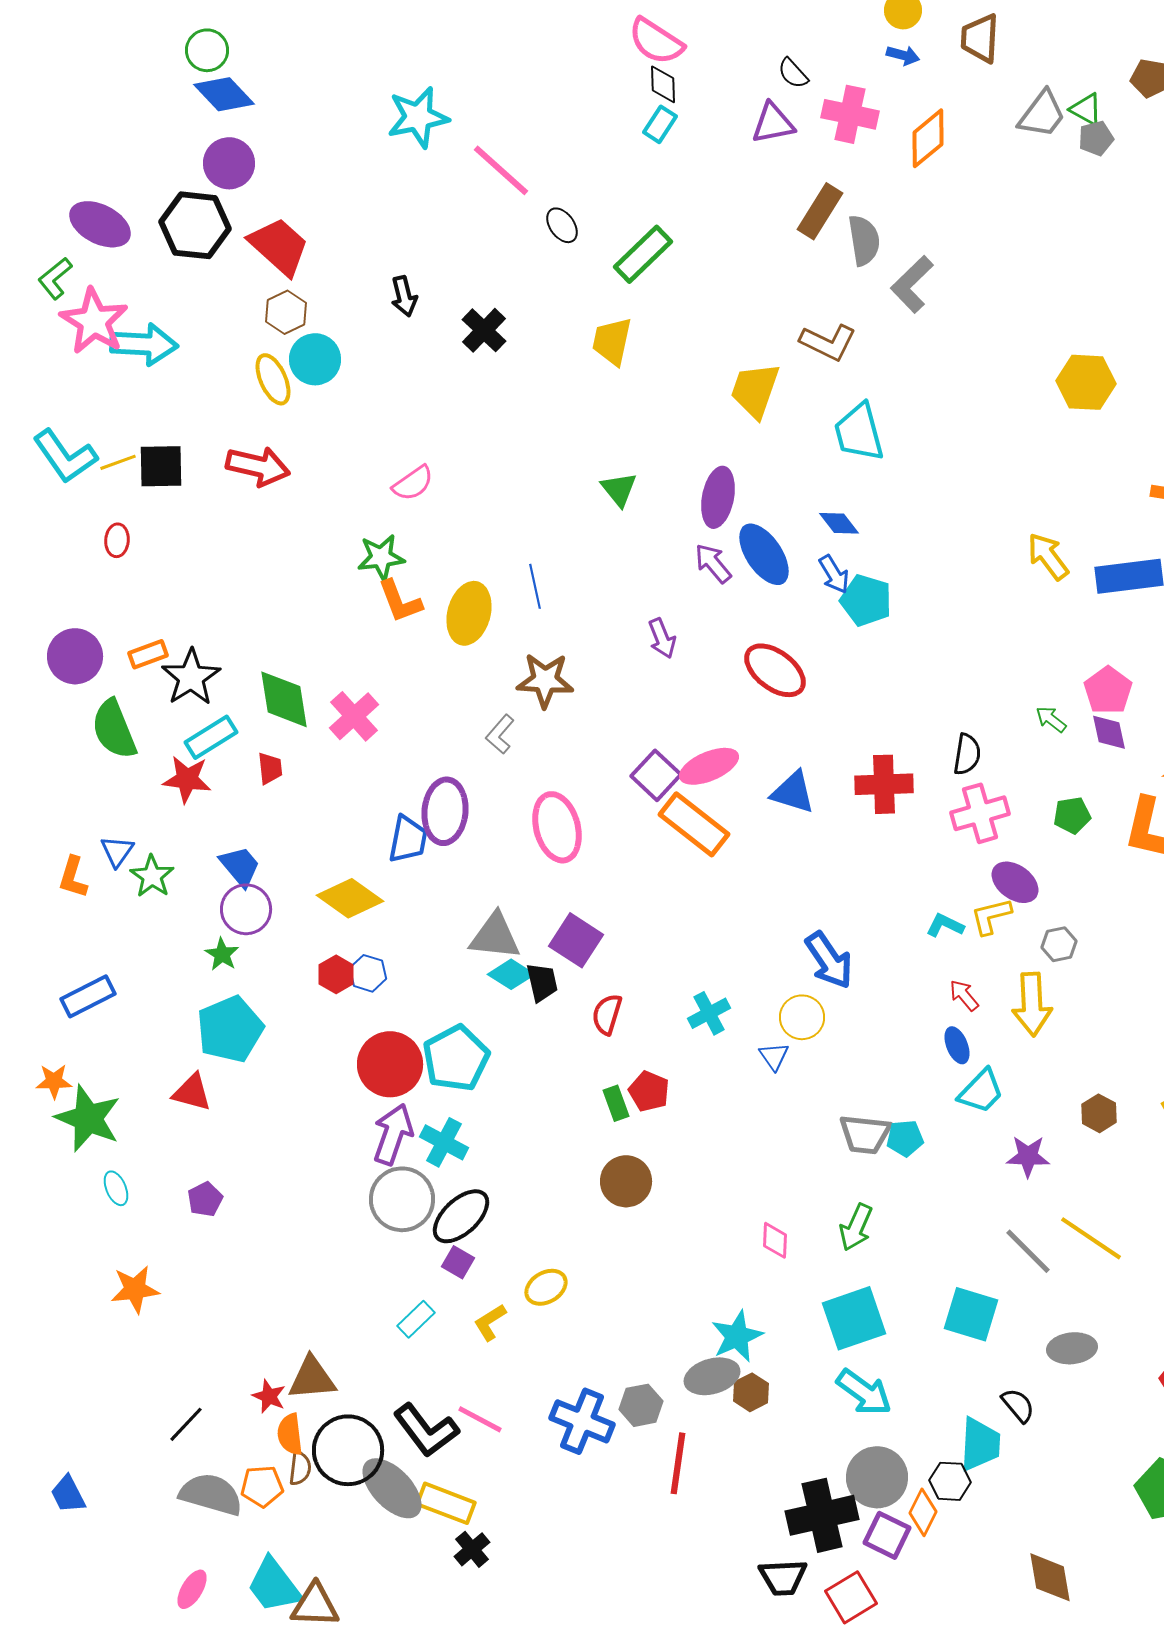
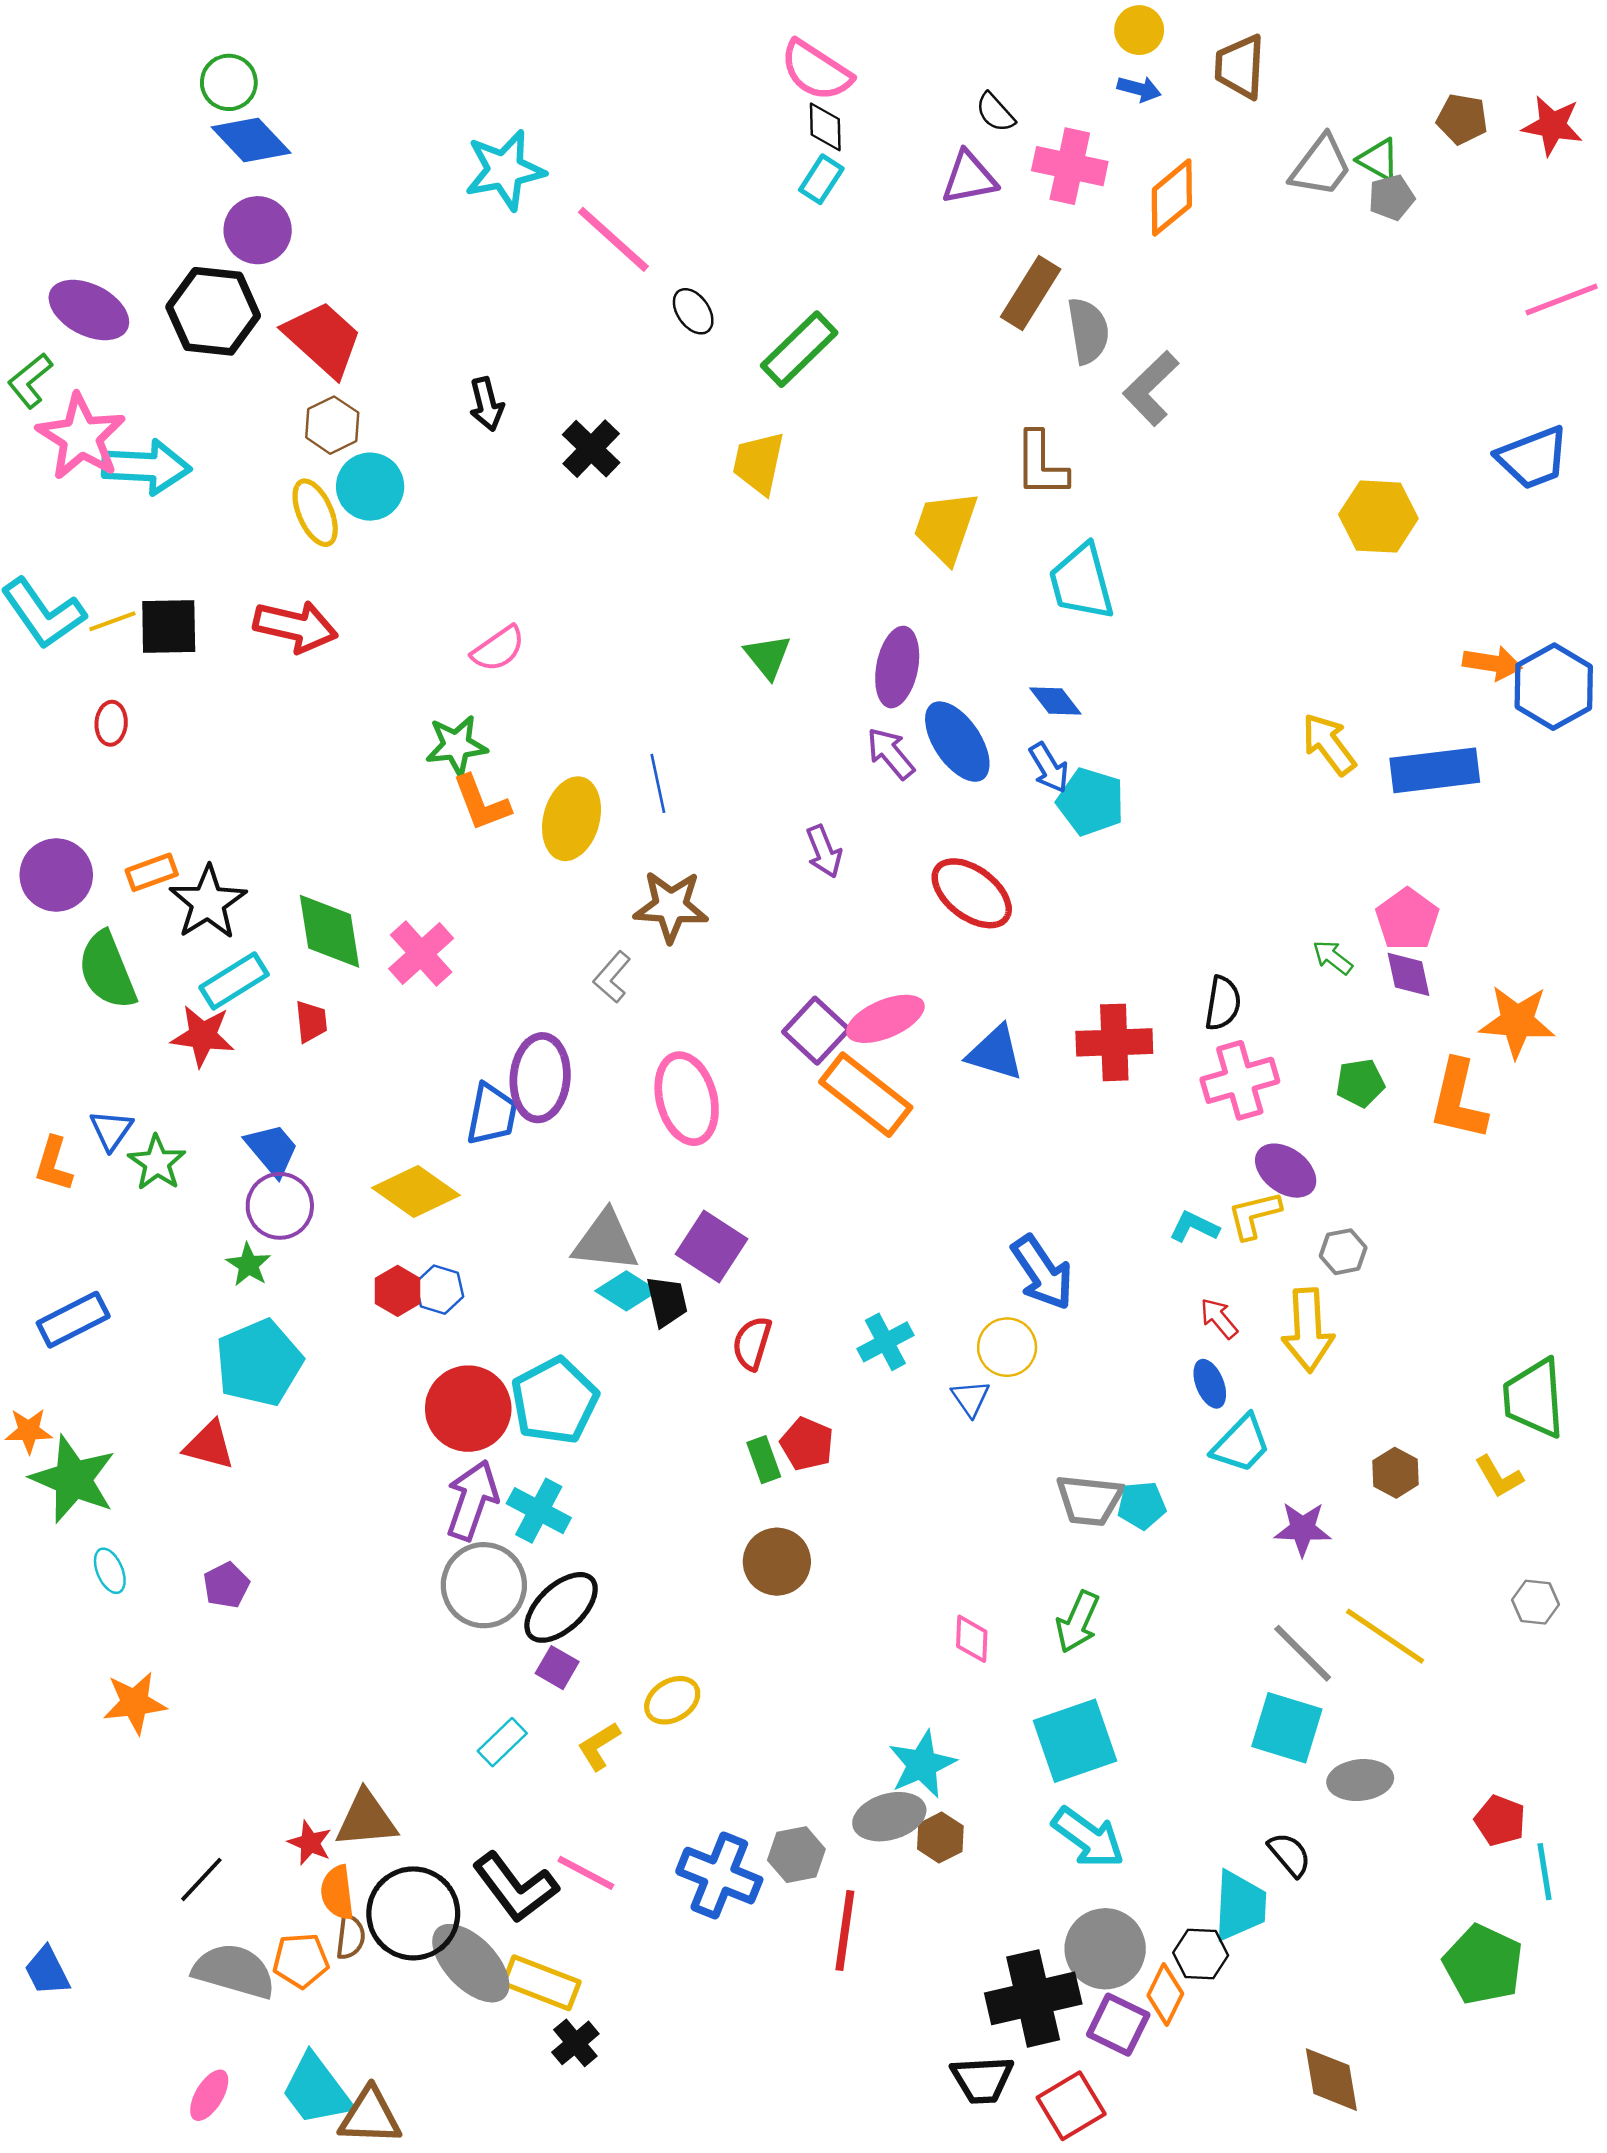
brown L-shape: (828, 342) -> (1041, 464), turned 64
cyan square: (971, 1314) -> (1287, 1728), moved

